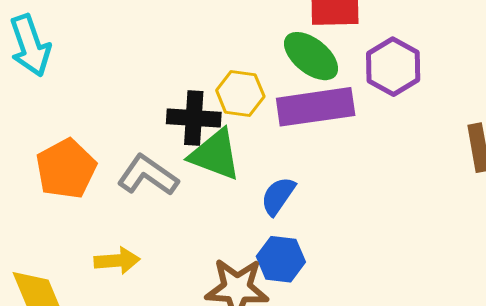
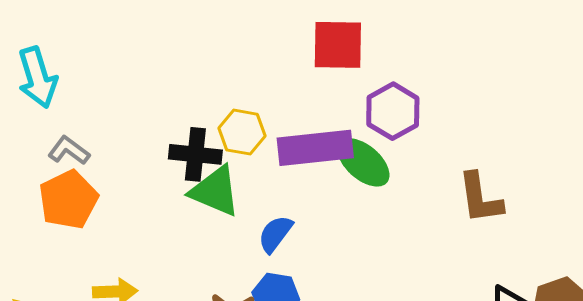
green ellipse: (311, 56) -> (363, 162), moved
gray L-shape: (148, 175) -> (69, 150), moved, size x0.7

